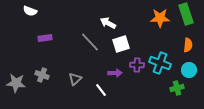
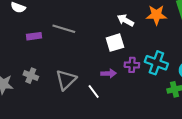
white arrow: (108, 23) -> (126, 20), moved
gray line: (90, 42) -> (64, 29), moved, turned -30
gray triangle: (75, 79) -> (66, 80), size x1.5

